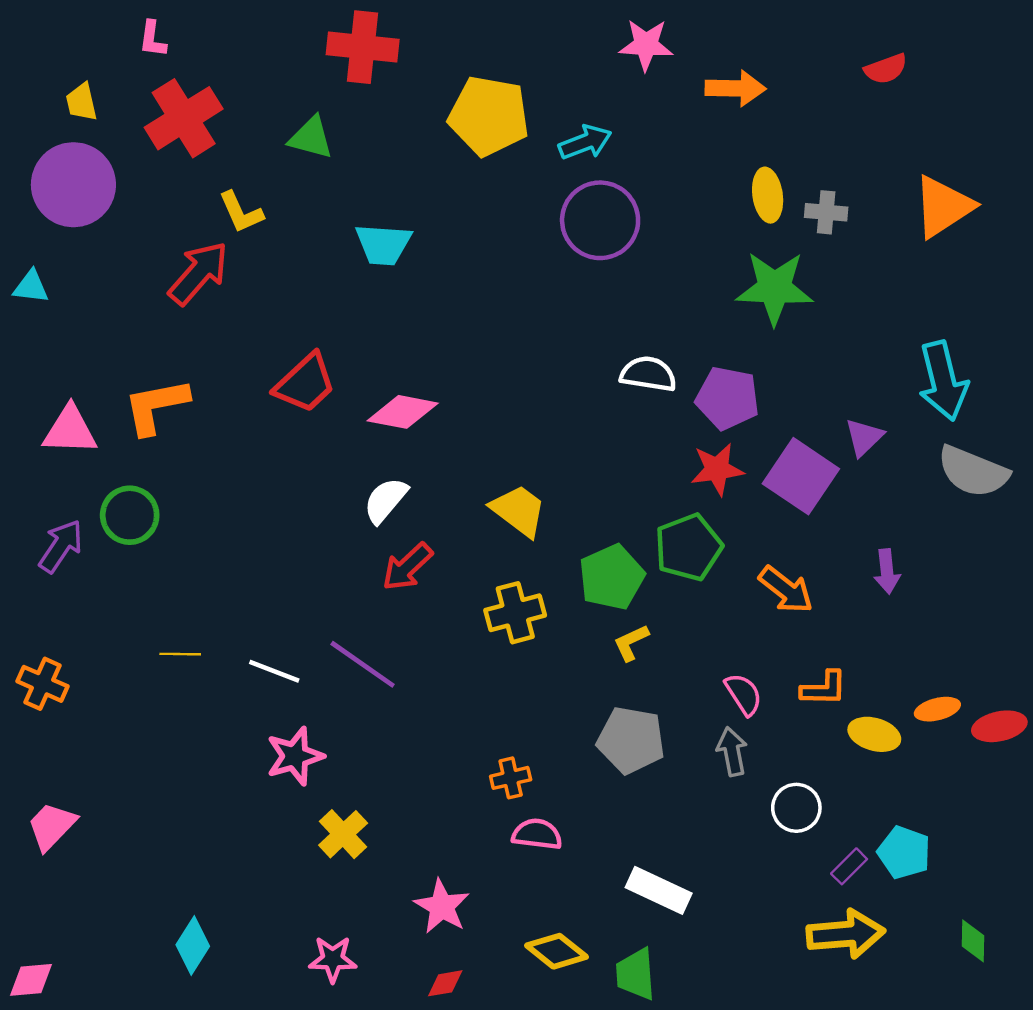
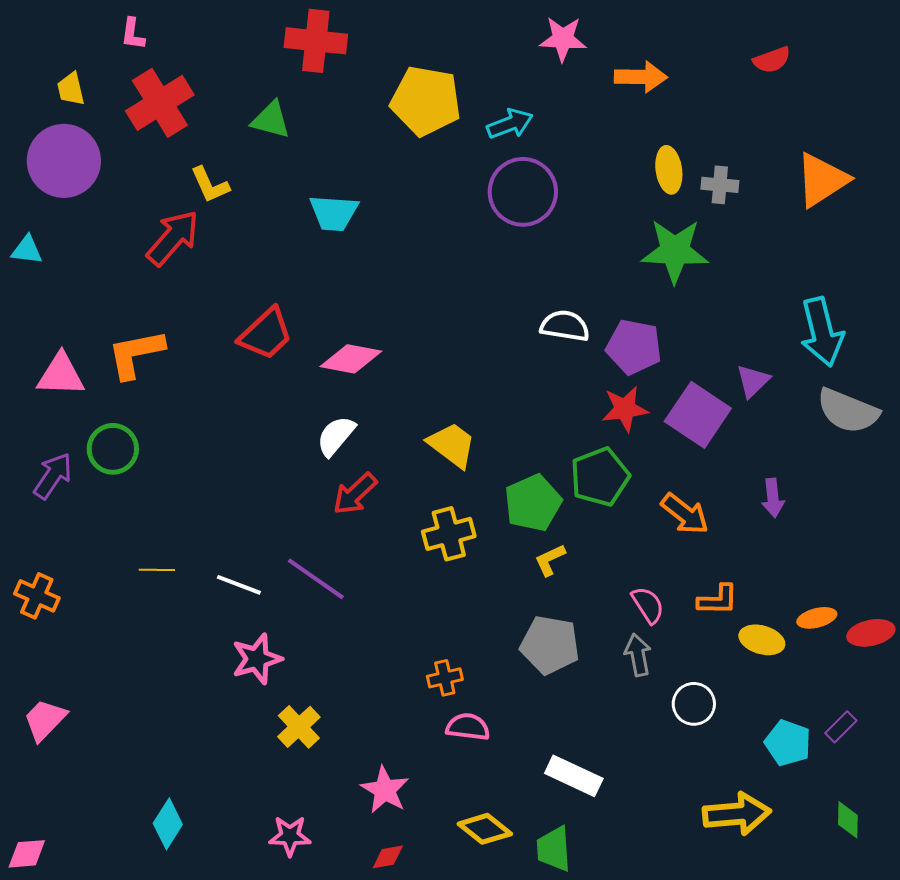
purple rectangle: (849, 866) -> (841, 727), moved

